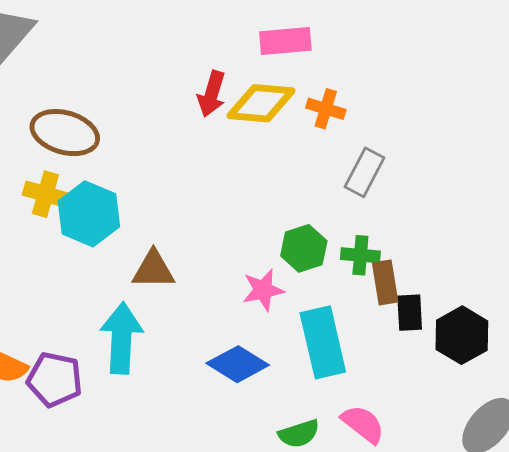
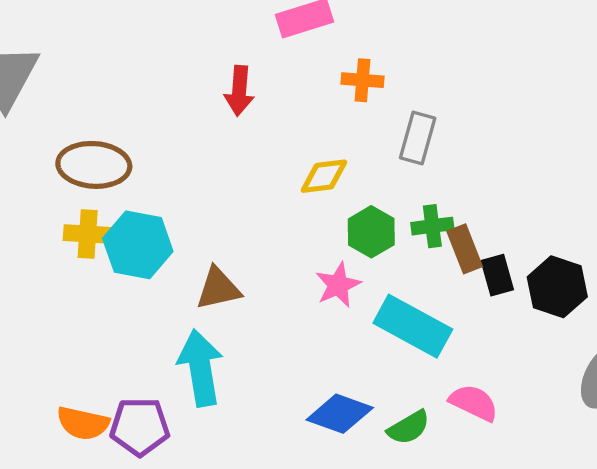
yellow diamond: (261, 103) -> (324, 176), moved, size x0.7
cyan rectangle: (323, 342) -> (413, 326), turned -36
blue diamond: (238, 364) -> (340, 414), moved

